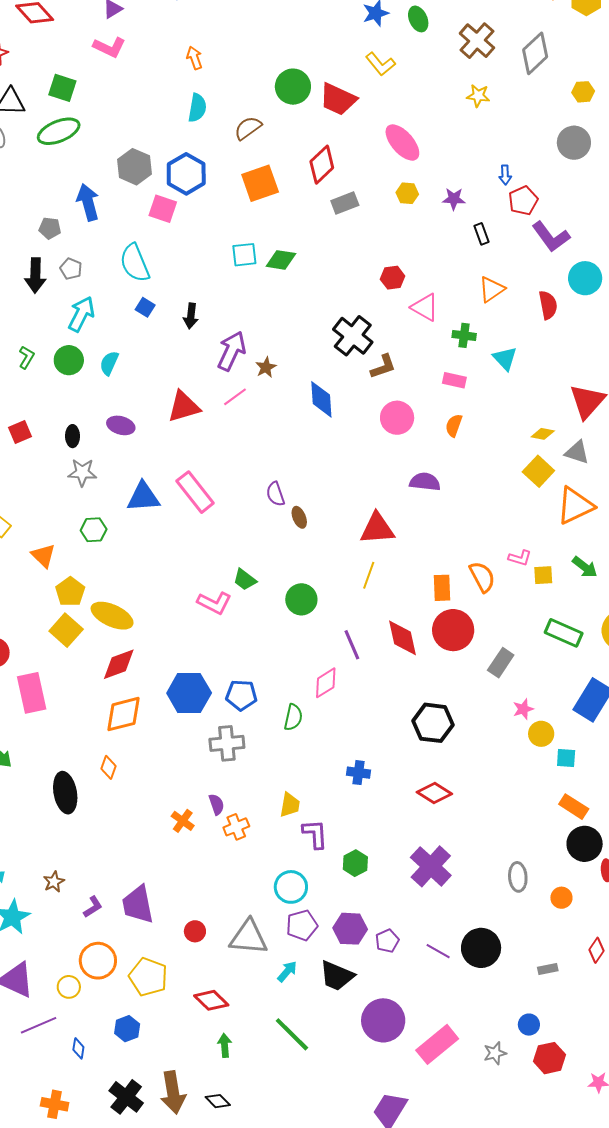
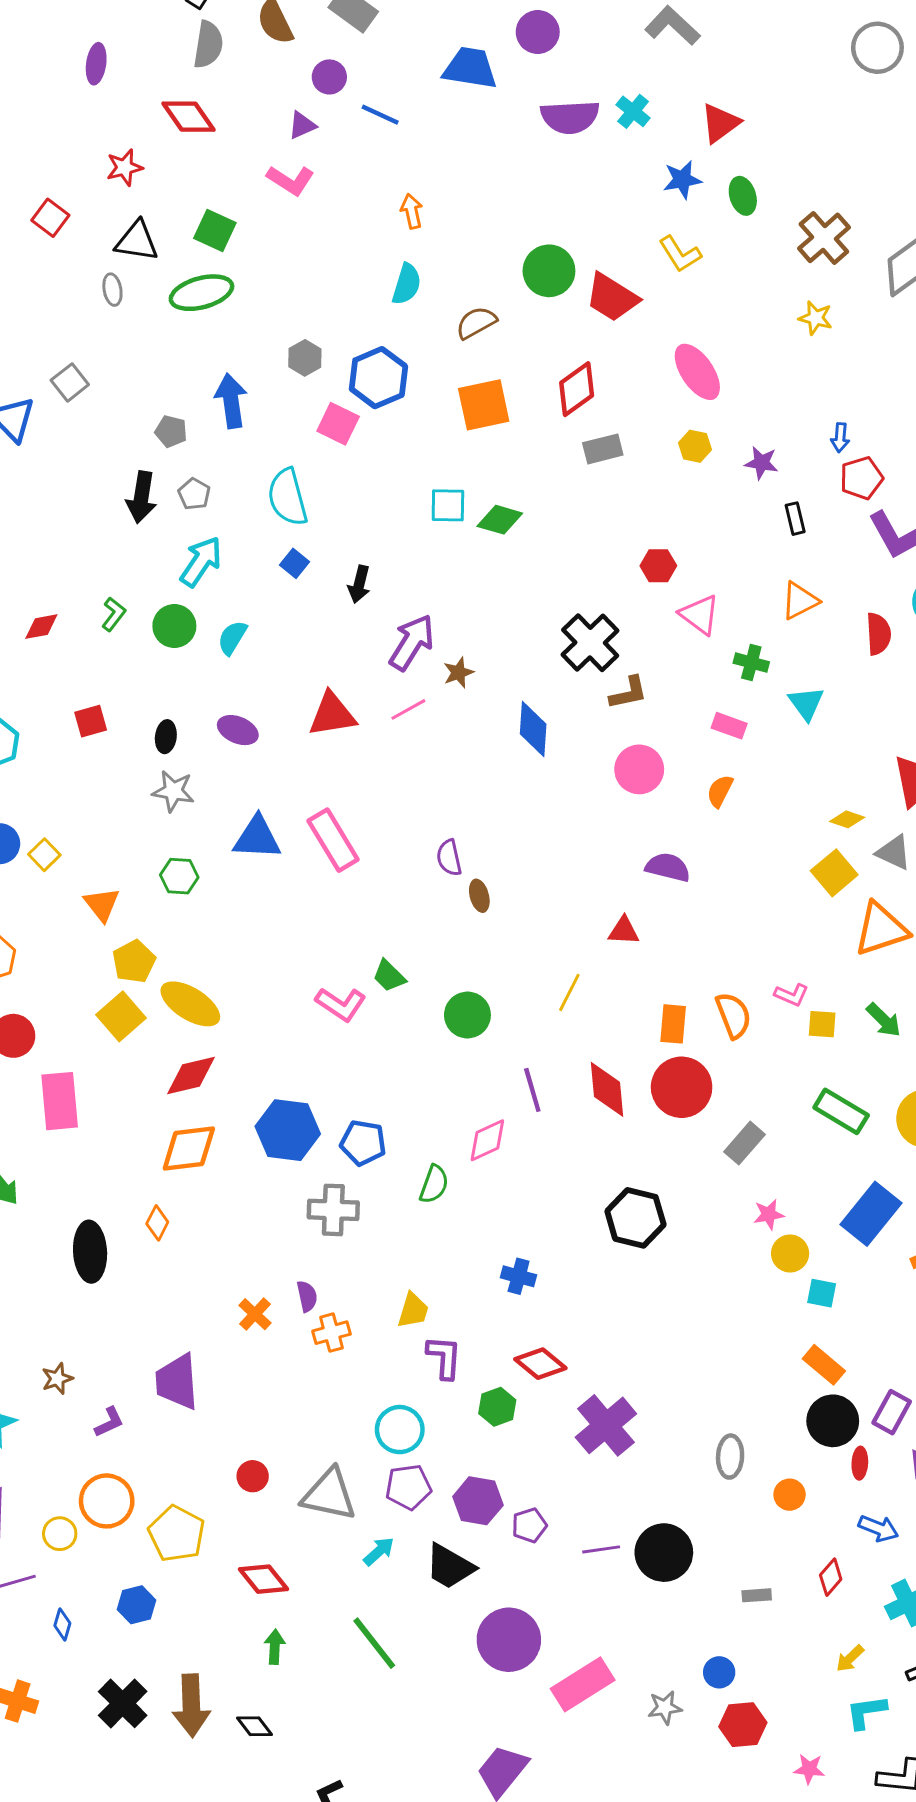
gray hexagon: (134, 167) -> (305, 358), size x0.7
red triangle: (377, 528) -> (624, 931), moved, size x0.6
red diamond: (434, 793) -> (540, 1364), moved
purple trapezoid: (138, 905) -> (177, 1382), moved
purple line: (438, 951) -> (601, 1549), turned -45

